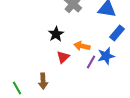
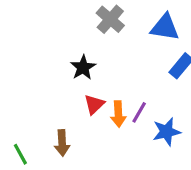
orange arrow: (82, 46) -> (118, 114), moved, turned -105
blue star: (106, 56) -> (166, 132), moved

